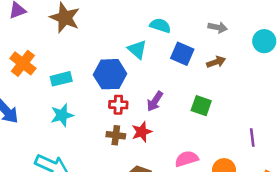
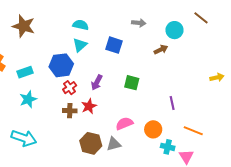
cyan semicircle: (160, 26) -> (81, 25), moved
cyan triangle: (137, 49) -> (80, 45), turned 42
brown arrow: (216, 62) -> (161, 50), moved
red cross: (118, 105) -> (70, 88), turned -32

